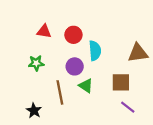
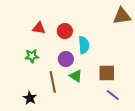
brown triangle: (138, 53) -> (122, 16), moved

